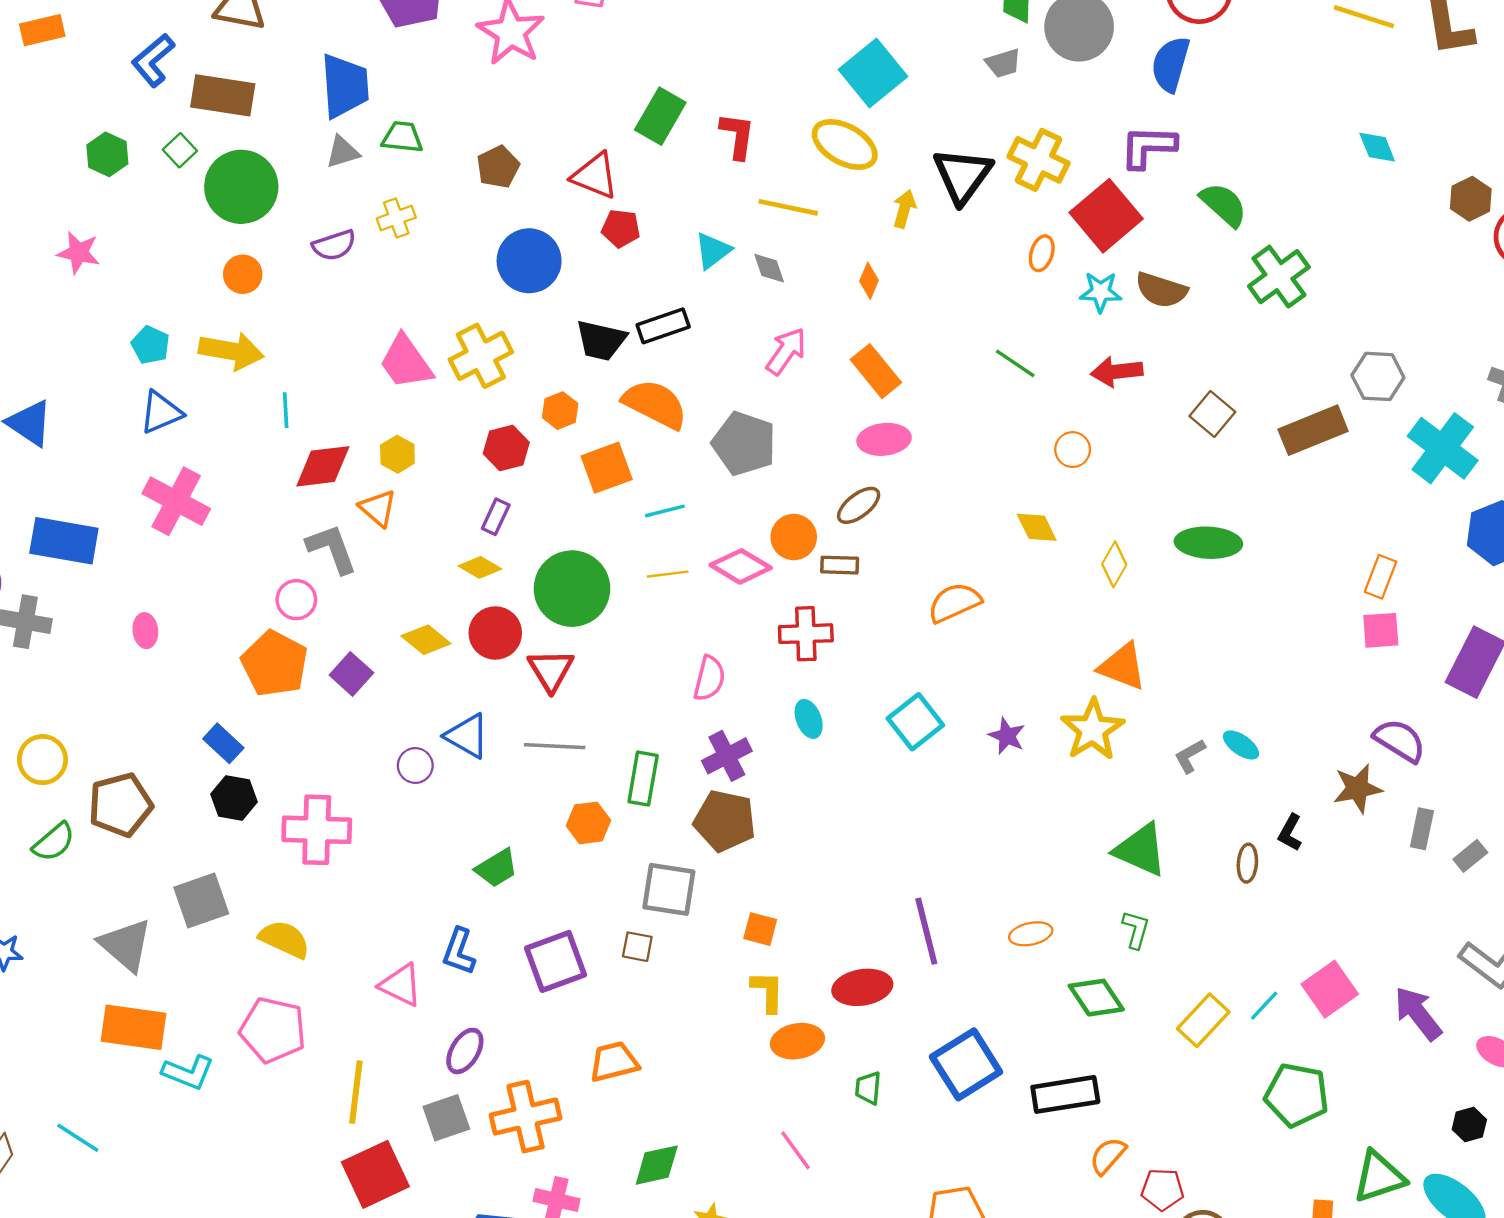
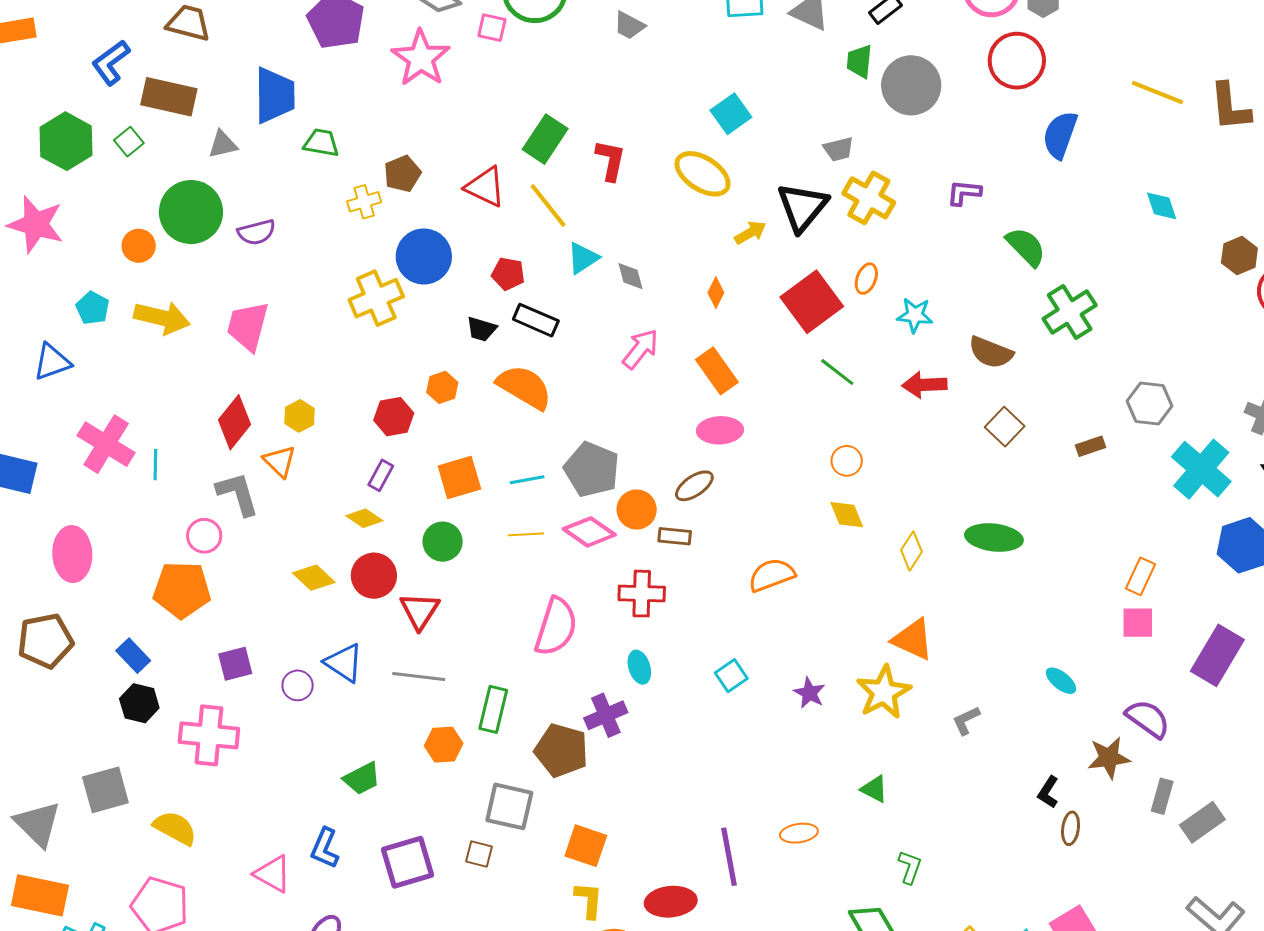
gray trapezoid: (1003, 63) -> (839, 149), moved
blue semicircle: (1171, 64) -> (1060, 135), moved
cyan square: (873, 73) -> (731, 114), size x0.7
purple L-shape: (1148, 147) -> (964, 193), size x0.7
gray triangle: (343, 152) -> (223, 144), moved
green hexagon: (107, 154) -> (66, 141), size x1.5
green circle: (241, 187) -> (191, 212), moved
yellow line: (788, 207) -> (548, 205), moved, turned 36
yellow arrow: (904, 209) -> (750, 233), turned 40
red square: (1106, 216) -> (812, 302), moved
yellow cross: (396, 218) -> (364, 202), moved
red pentagon: (621, 228) -> (508, 274), moved
pink star: (79, 253) -> (36, 224), size x1.5
orange circle: (243, 274) -> (139, 246), moved
brown semicircle: (1161, 290) -> (991, 352), moved
black rectangle: (663, 326) -> (536, 320), turned 39
black trapezoid: (601, 340) -> (482, 329), size x0.7
yellow cross: (481, 356) -> (376, 298), moved
pink trapezoid: (406, 362) -> (248, 326), moved, turned 46
cyan line: (286, 410) -> (155, 465), moved
blue triangle: (161, 412) -> (52, 362), moved
brown rectangle: (1313, 430) -> (1091, 446), size x0.5
gray pentagon: (744, 444) -> (592, 469), moved
orange circle: (1073, 450) -> (847, 461), moved
red diamond: (323, 466) -> (235, 422), turned -48
orange square: (607, 468) -> (459, 478), moved
green circle: (572, 589) -> (443, 542), size x0.6
pink ellipse: (145, 631) -> (72, 554), size x1.8
orange pentagon: (275, 664) -> (182, 590), turned -30
purple square: (351, 674) -> (235, 664), moved, turned 30
pink semicircle: (709, 678) -> (556, 627), size x1.5
cyan square: (915, 722) -> (731, 676), size x0.7
cyan ellipse: (1241, 745) -> (1061, 681), moved
purple cross: (727, 756) -> (606, 715), moved
brown pentagon: (120, 805) -> (45, 641), moved
green triangle: (1141, 850) -> (874, 789), moved, size x0.6
gray rectangle: (1470, 856) -> (1202, 822), size x1.5
brown ellipse: (1247, 863) -> (1071, 828), moved
orange square: (760, 929) -> (586, 846), size x1.4
orange ellipse: (1031, 934) -> (799, 833), moved

